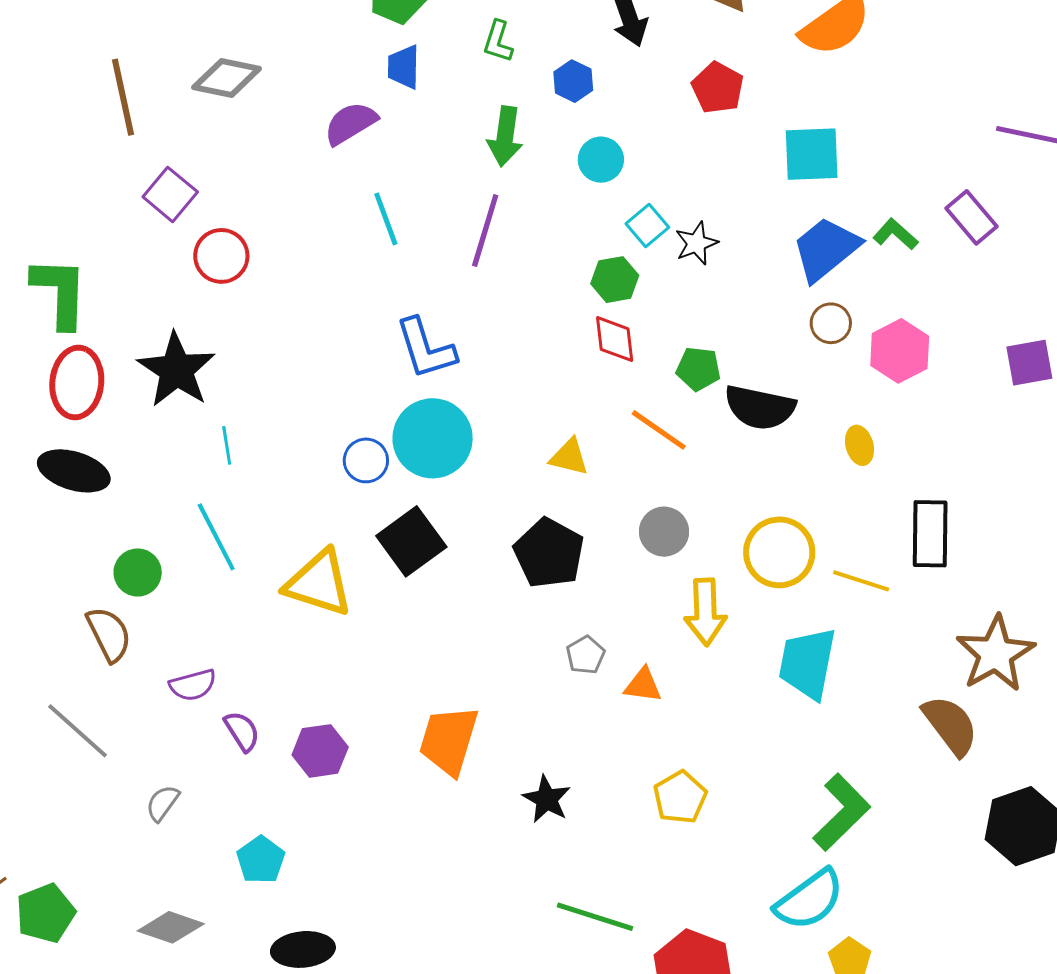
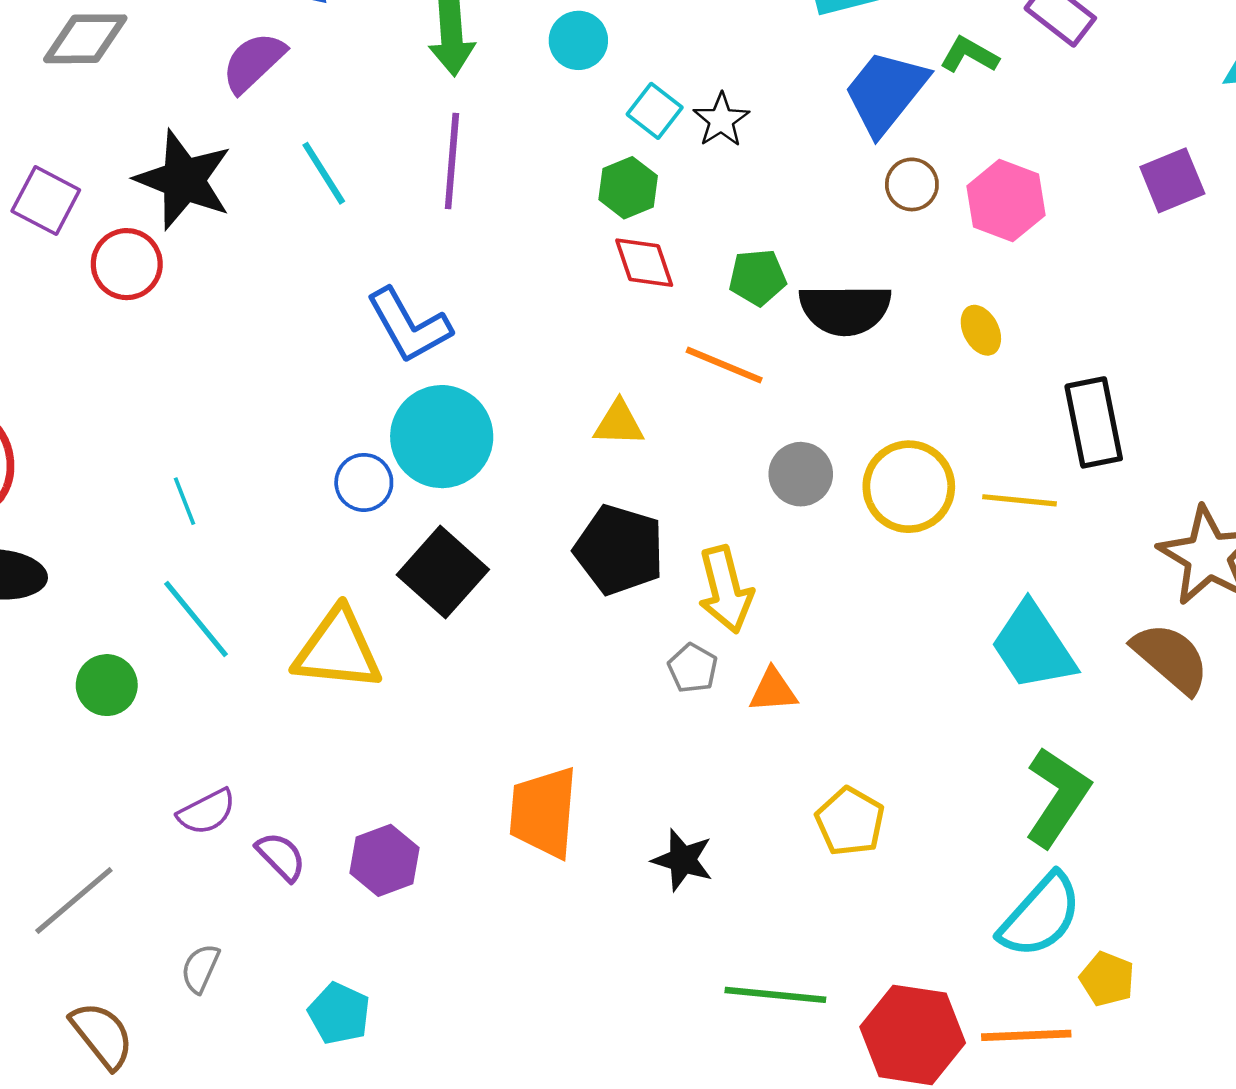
black star: (176, 370) -> (184, 180), moved
gray circle: (664, 532) -> (801, 474), moved
yellow arrow: (705, 612) -> (726, 589), moved
brown semicircle: (109, 634) -> (102, 1035), moved
cyan trapezoid: (807, 663) -> (1033, 646), moved, turned -32
gray line: (78, 731) -> (74, 900), turned -70

